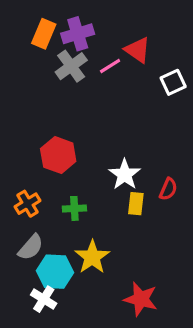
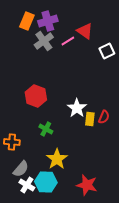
orange cross: (27, 204) -> (12, 142), moved, turned 35
yellow rectangle: (136, 204) -> (90, 119), moved
green cross: (74, 208) -> (46, 129), turned 32
gray semicircle: (31, 247) -> (21, 169), moved
cyan hexagon: (55, 272) -> (46, 182), moved

